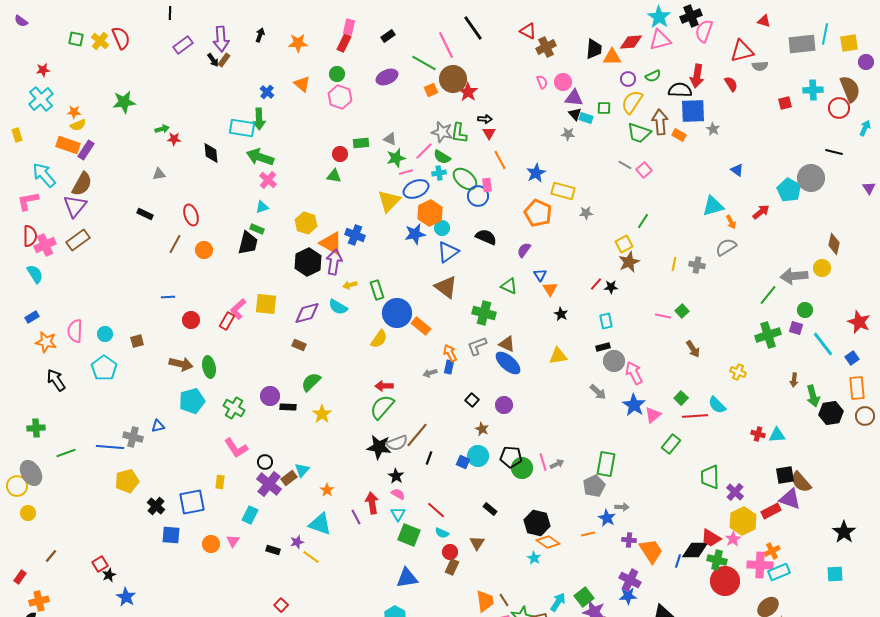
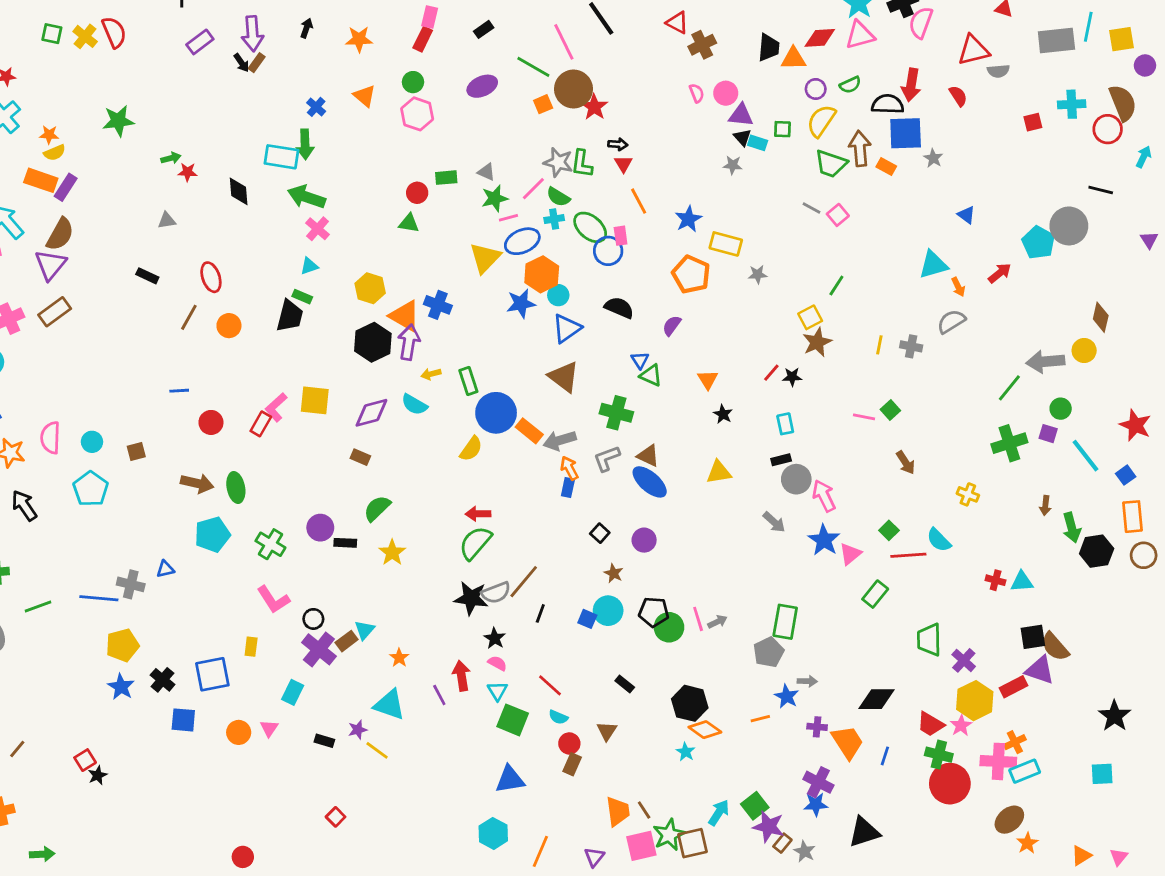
blue triangle: (540, 275) -> (640, 360), moved
gray arrow: (430, 373) -> (560, 440), moved, size x1.6
black diamond: (695, 550) -> (877, 699), moved
blue star: (126, 597) -> (121, 687), moved

